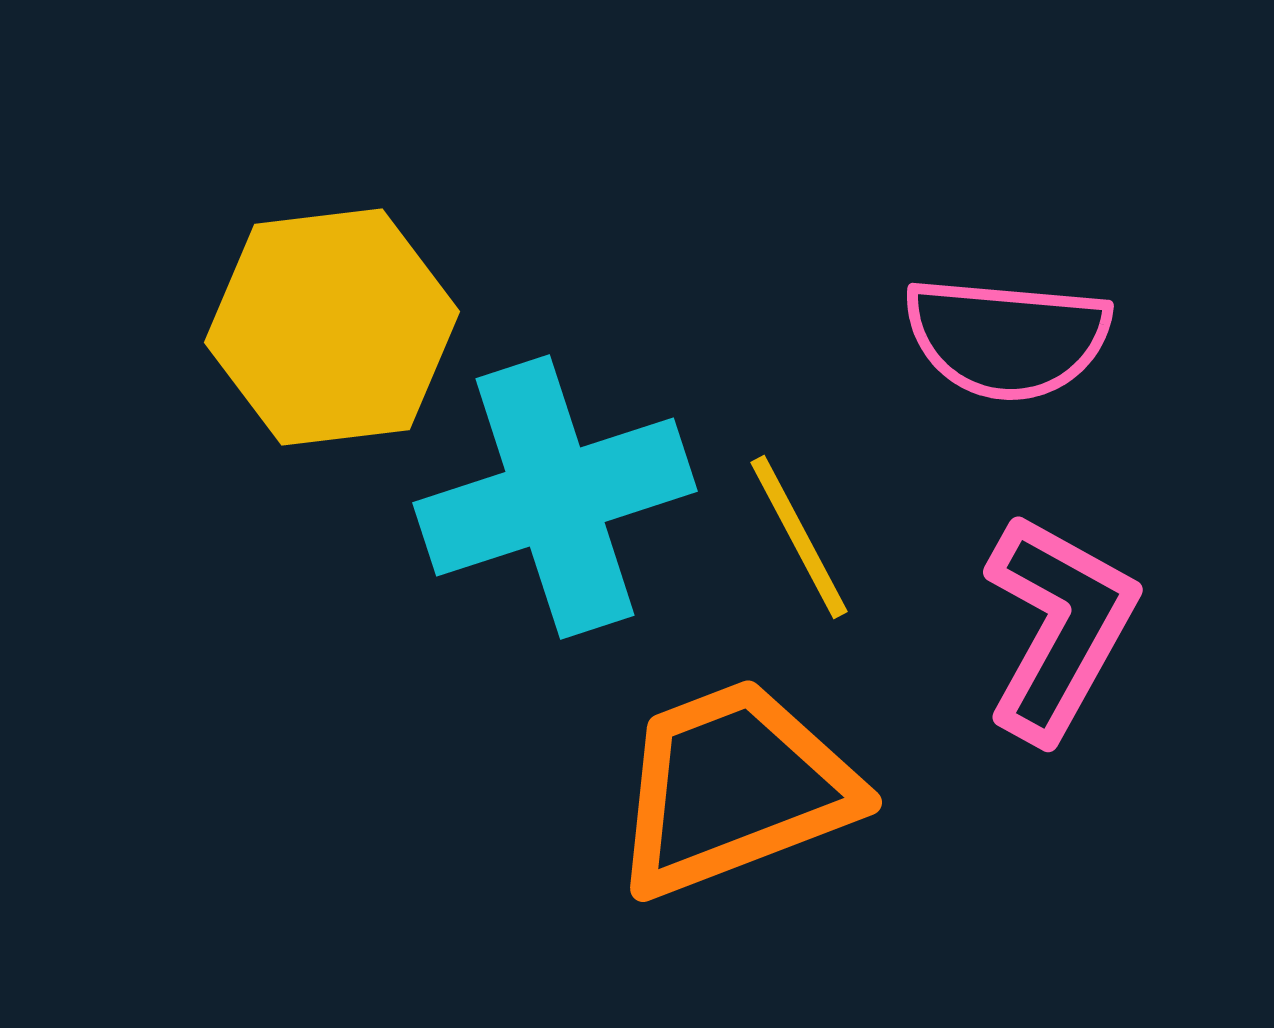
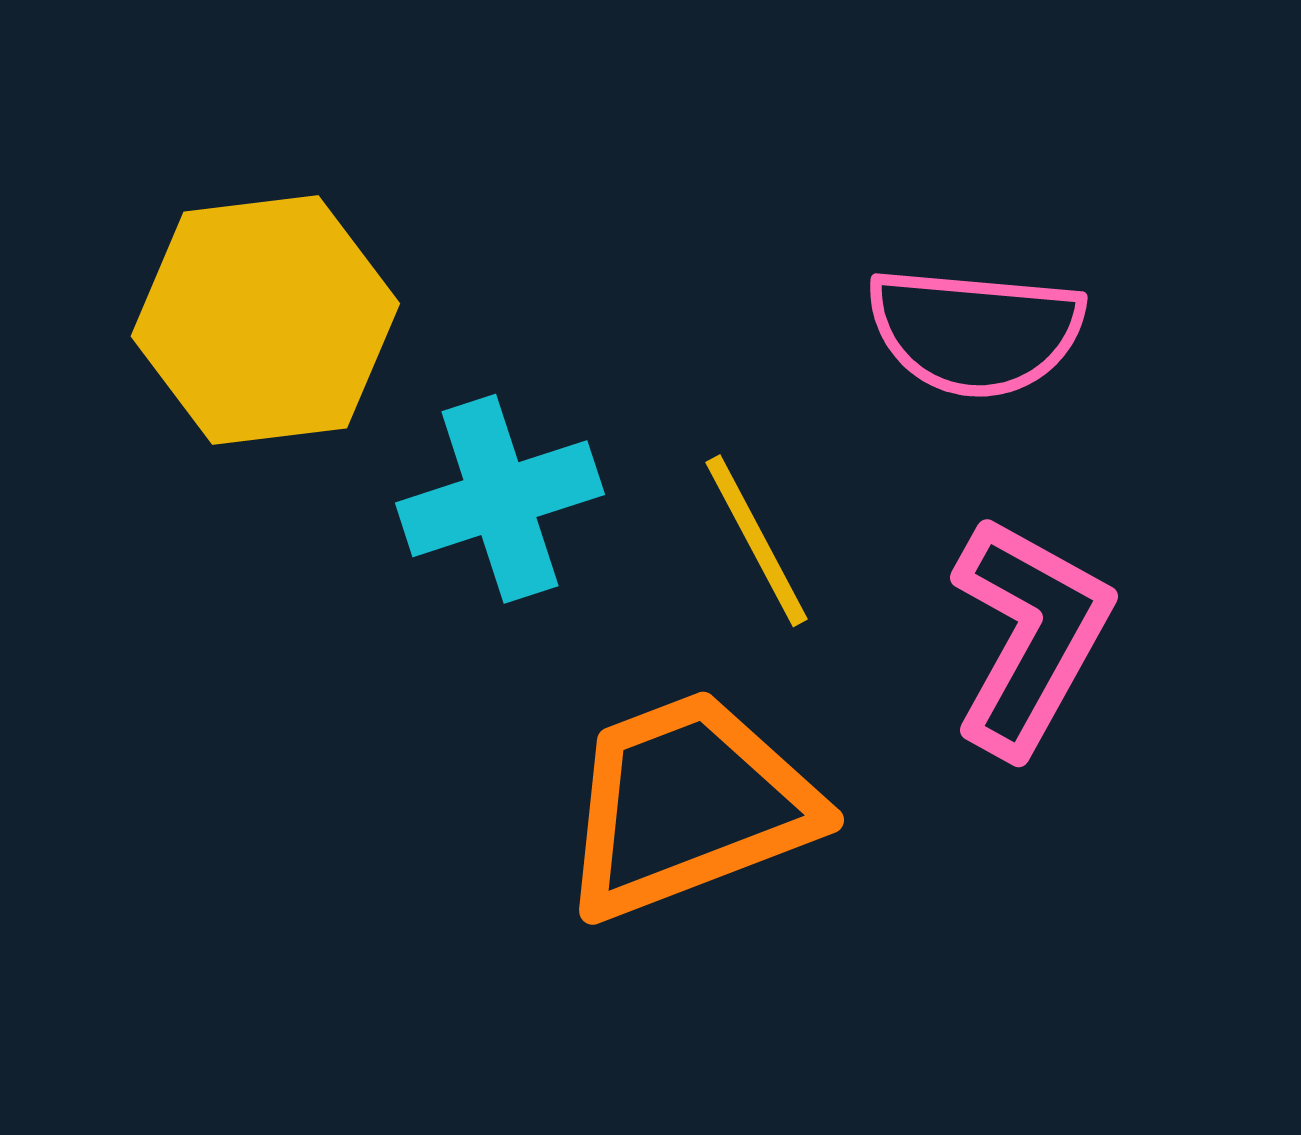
cyan cross: (555, 497) -> (500, 499), size x0.7

